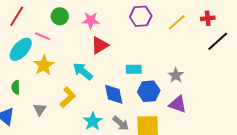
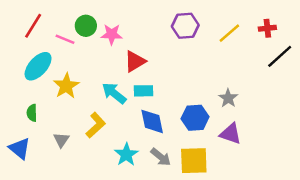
pink star: (91, 20) -> (112, 34), moved
pink line: (43, 36) -> (65, 39), moved
cyan rectangle: (134, 69) -> (144, 91), moved

